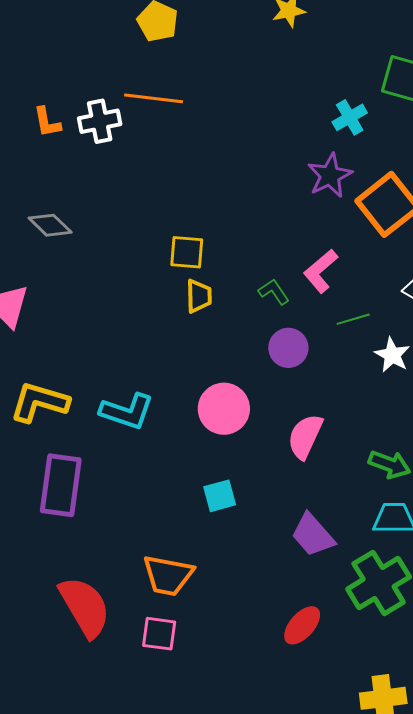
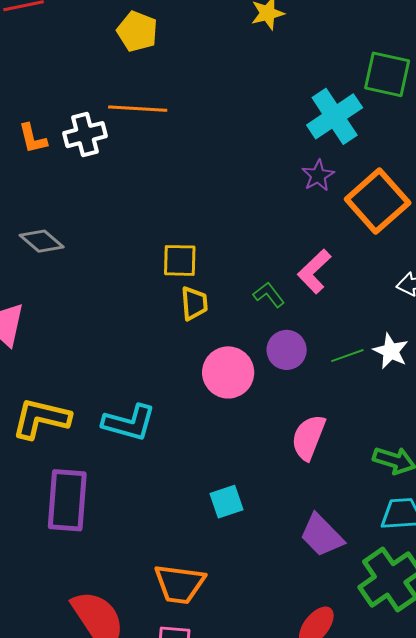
cyan cross: (350, 117) -> (335, 116), size x1.6
purple star: (330, 175) -> (318, 175), size x0.7
green line: (353, 319) -> (347, 356), moved
pink circle: (224, 409) -> (228, 372), moved

